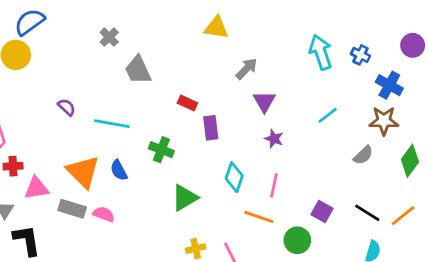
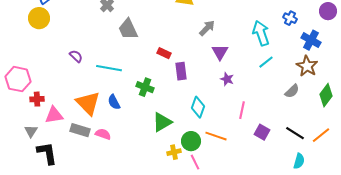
cyan arrow: (321, 52) -> (261, 33), moved
brown star: (384, 121) -> (307, 66), turned 30
pink line: (274, 185) -> (242, 110), moved
green circle: (297, 240) -> (191, 141), moved
yellow cross: (196, 249) -> (174, 152), moved

